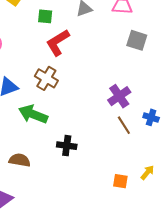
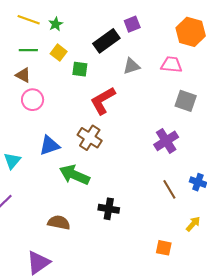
green square: (45, 16) -> (80, 69), moved
purple cross: (119, 96) -> (166, 141), moved
yellow arrow: (147, 172) -> (193, 224), moved

